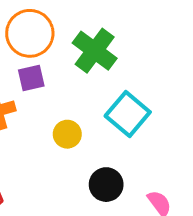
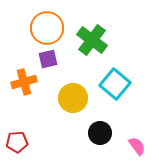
yellow circle: (67, 134) -> (73, 98), size x1.5

